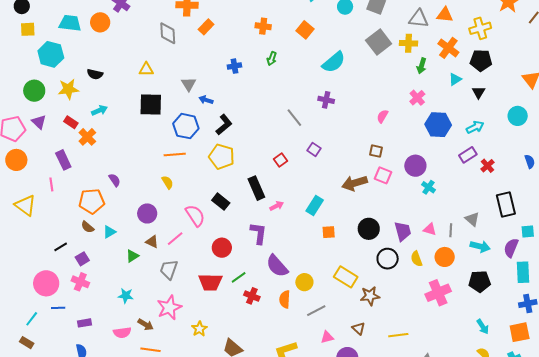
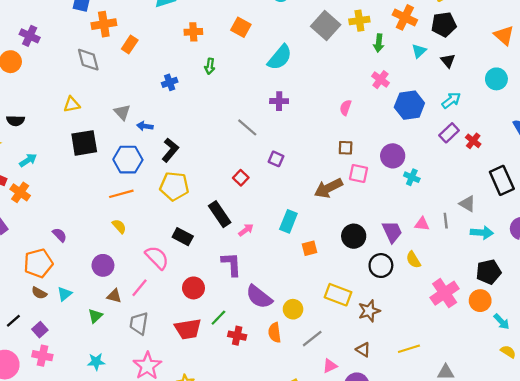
orange circle: (445, 257) -> (480, 301), moved

